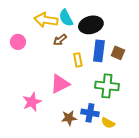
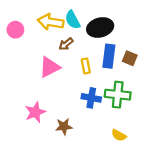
pink circle: (18, 42) -> (15, 30), moved
pink triangle: (60, 84) -> (49, 67), moved
blue cross: (90, 113) -> (91, 98), moved
brown star: (69, 118) -> (64, 126), moved

